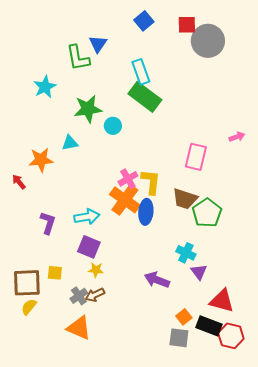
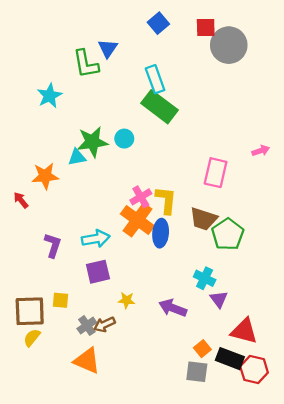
green star: (88, 109) -> (92, 142), moved
purple square: (89, 247) -> (98, 272), turned -35
yellow star: (96, 270) -> (126, 300), moved

